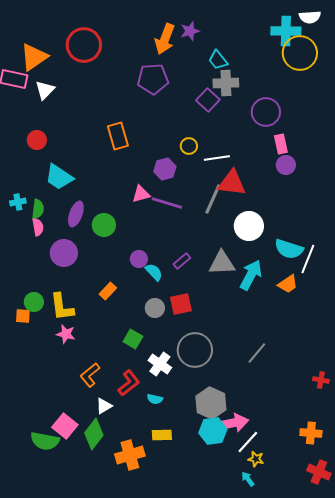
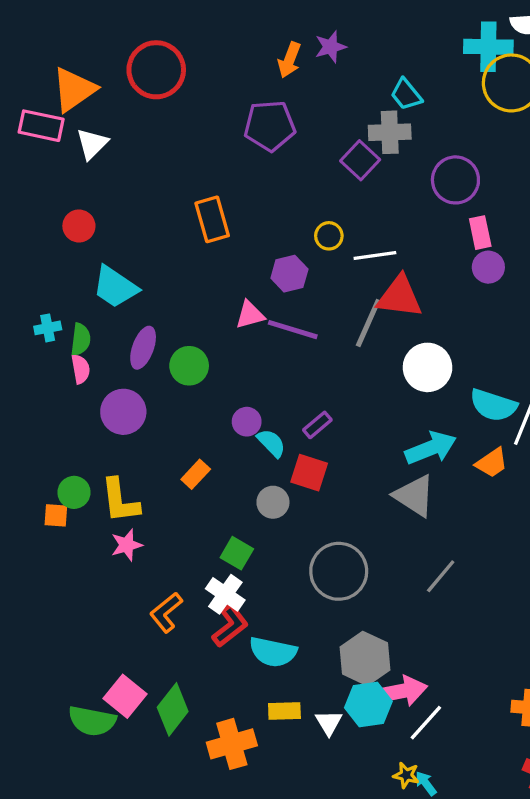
orange arrow: (165, 39) -> (289, 60), size x0.7
cyan trapezoid: (218, 60) -> (406, 94), moved
gray triangle: (222, 263) -> (414, 496), moved, turned 36
cyan arrow: (251, 275) -> (431, 448), turned 40
red square: (181, 304) -> (309, 473), moved, turned 30
pink star: (66, 334) -> (127, 545), turned -30
white cross: (160, 364) -> (225, 594), moved
cyan semicircle: (155, 399) -> (273, 652), size x1.8
white triangle: (104, 406) -> (329, 723), moved, turned -30
yellow star: (256, 459) -> (406, 775), moved

